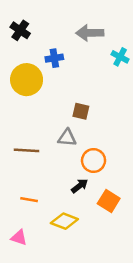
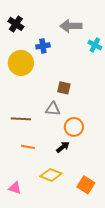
orange line: (29, 200) -> (28, 147), moved
orange square: (109, 201) -> (86, 185), moved

